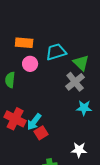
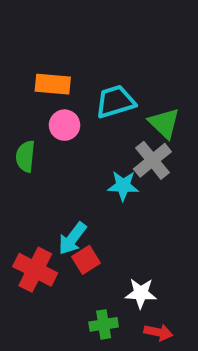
cyan star: (84, 108) -> (123, 186), moved
red cross: (15, 119) -> (35, 270), moved
white star: (79, 150) -> (141, 293), moved

